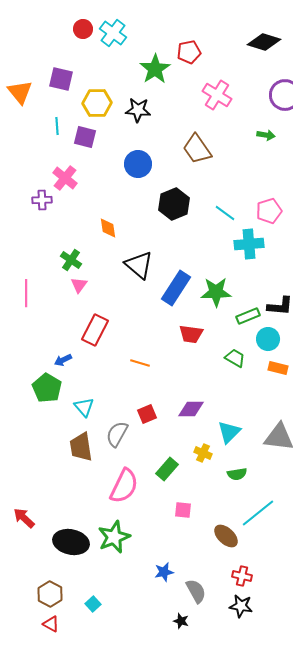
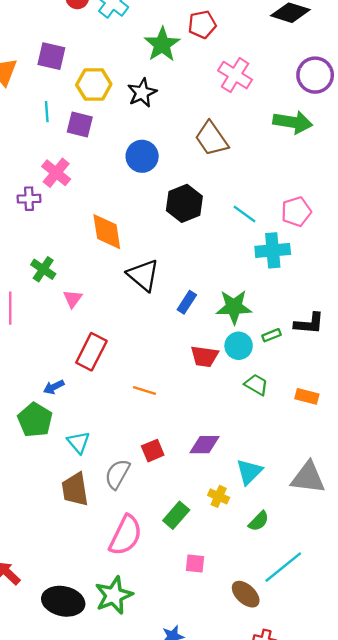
black star: (138, 110) -> (142, 93), turned -30
green arrow: (266, 135) -> (293, 122), size x1.8
orange diamond: (108, 228) -> (107, 232), size x1.6
green cross: (71, 260) -> (43, 269), moved
blue rectangle: (176, 288) -> (187, 302), size x0.6
green rectangle: (248, 316) -> (272, 335), size x0.7
cyan circle: (268, 339) -> (239, 346), moved
green semicircle: (237, 474) -> (259, 521), turned -36

